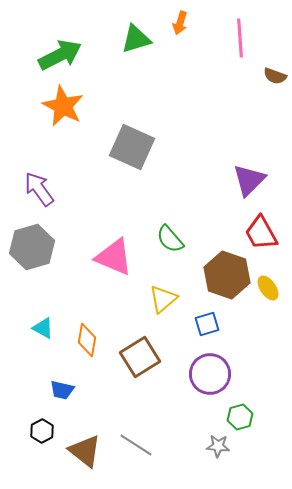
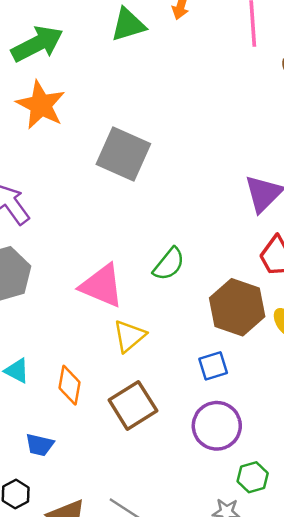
green semicircle: (170, 239) -> (169, 264), turned -100
yellow triangle: (163, 299) -> (129, 336), moved

